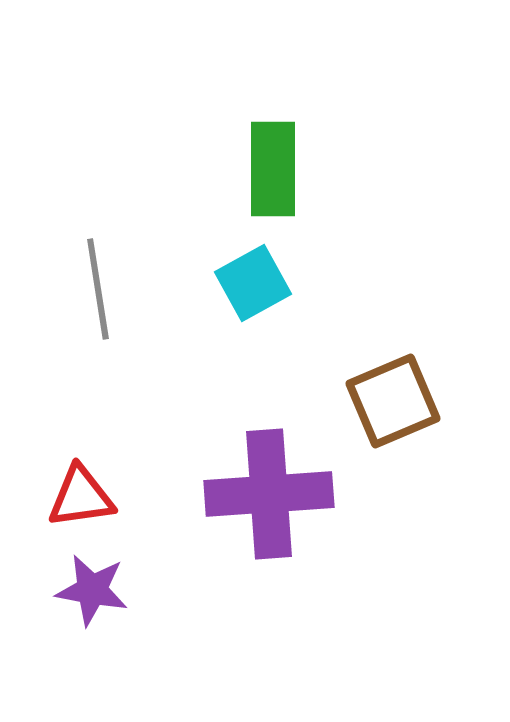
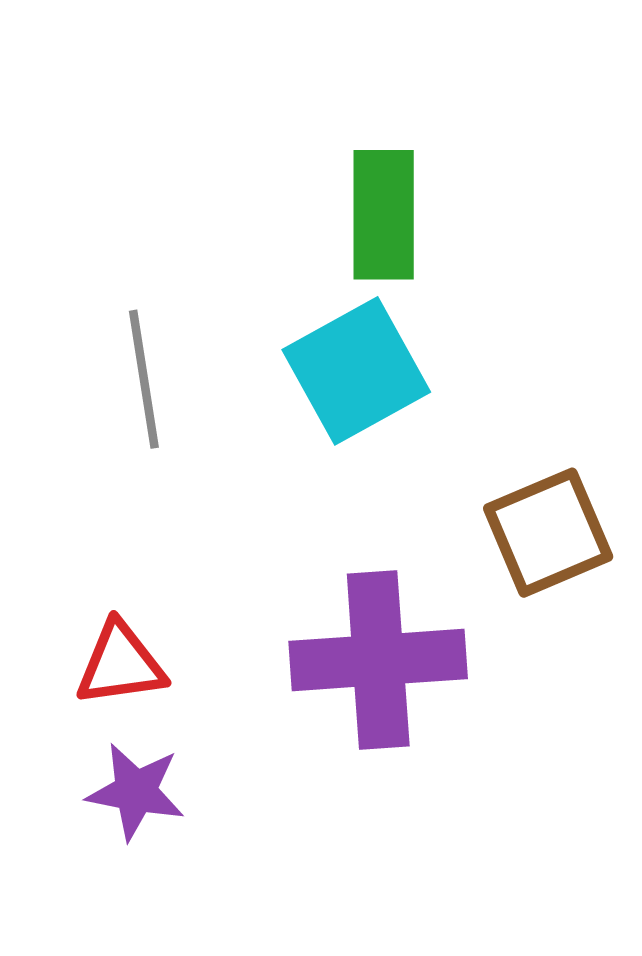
cyan square: (253, 283) -> (356, 371), size x1.4

